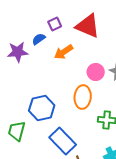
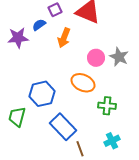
orange arrow: (64, 52) -> (64, 38), turned -36
orange ellipse: (83, 97) -> (83, 83), turned -70

